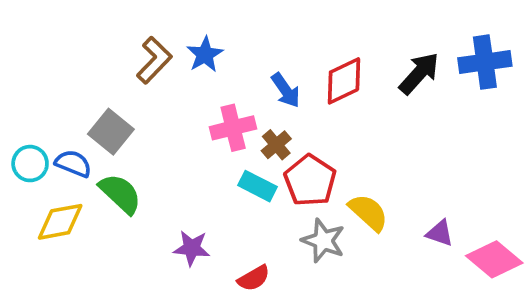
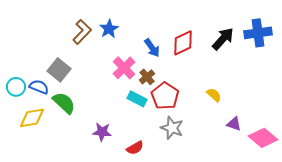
pink cross: (233, 128) -> (124, 68), turned -30
yellow semicircle: (368, 212) -> (214, 95), moved, size x0.7

